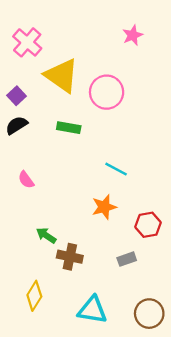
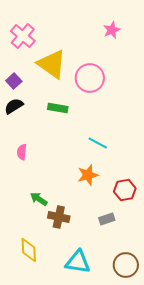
pink semicircle: (26, 180) -> (22, 152), turned 42
yellow diamond: (34, 296) -> (29, 250), turned -35

